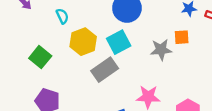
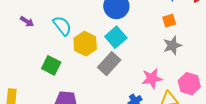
cyan semicircle: (62, 16) -> (62, 26), size x1.5
gray star: (161, 50) -> (172, 45), moved

